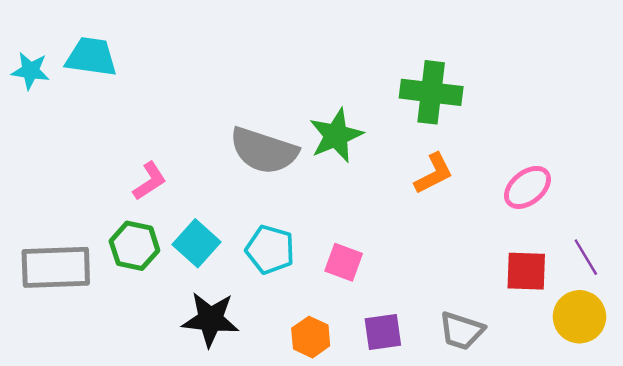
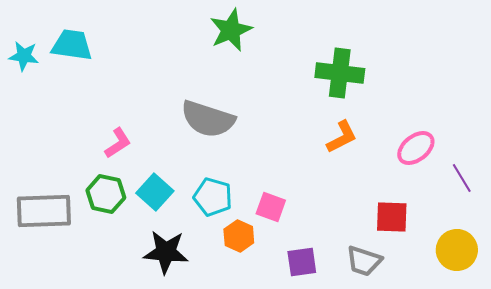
green star: (336, 135) -> (231, 30), moved
purple line: (586, 257) -> (462, 178), moved
red square: (526, 271) -> (392, 217), moved
orange hexagon: (311, 337) -> (239, 236), moved

